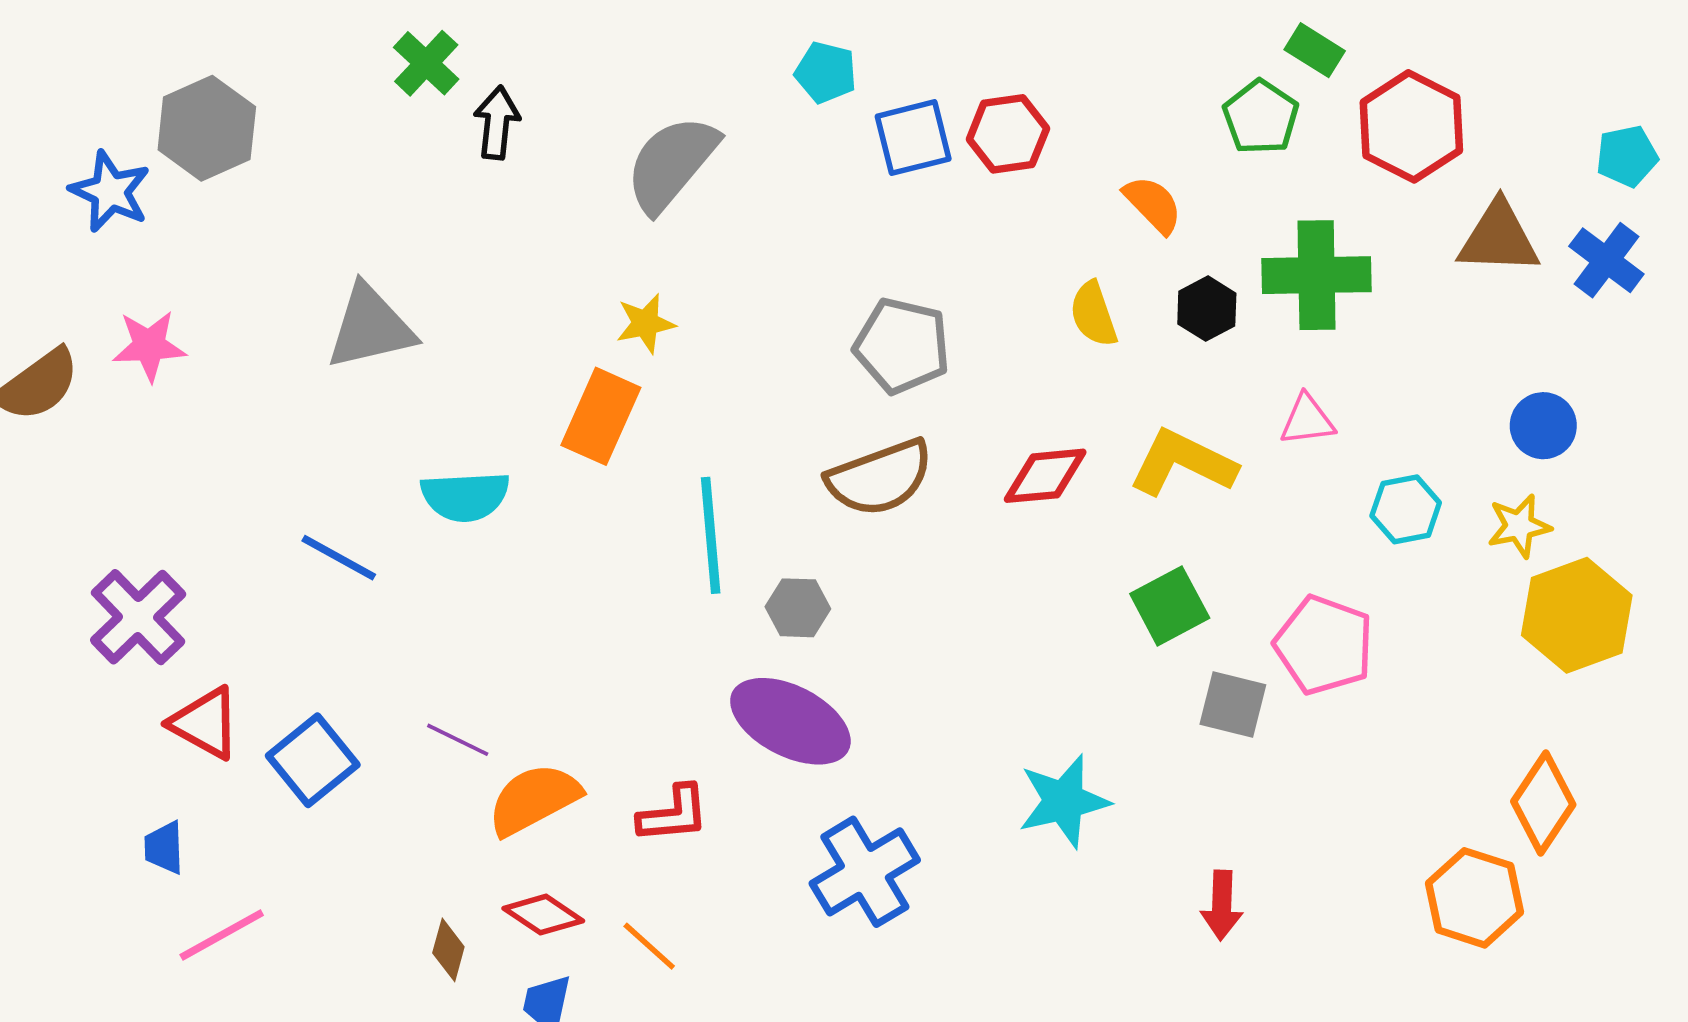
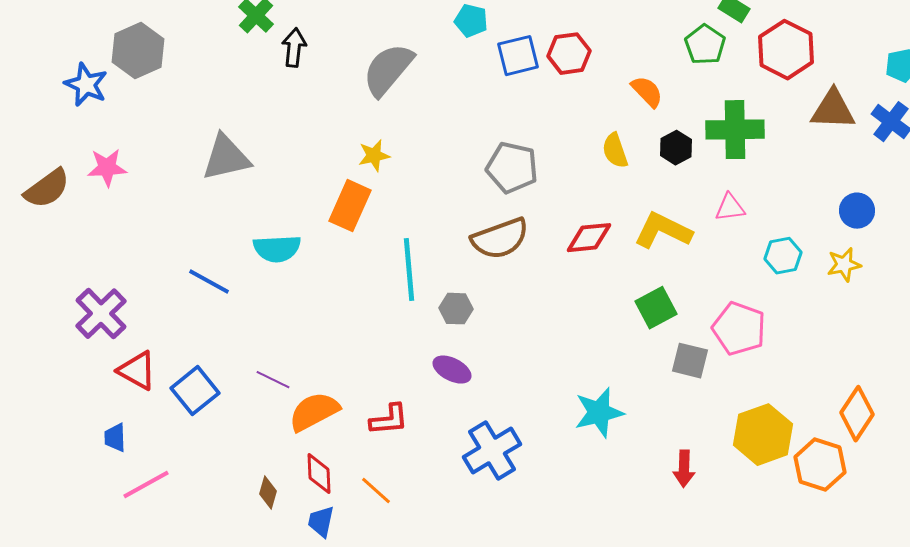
yellow hexagon: (1577, 615) -> (763, 435), moved
purple ellipse: (790, 721) -> (452, 370), size x0.6
red diamond: (543, 915) -> (319, 474), turned 54

